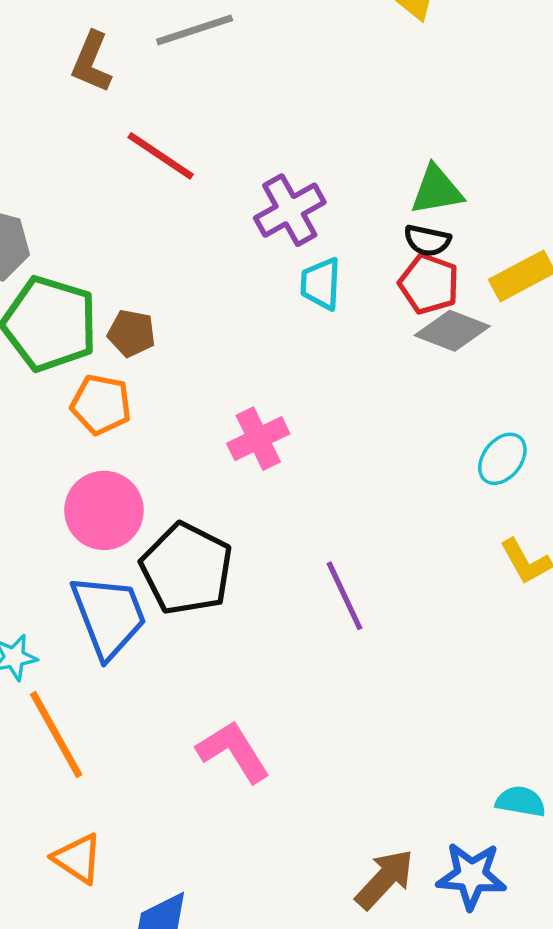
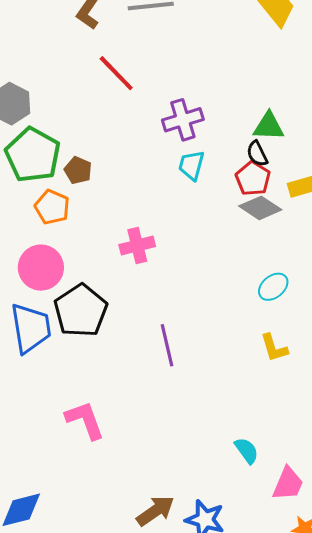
black semicircle: (427, 240) -> (257, 154), turned 40
cyan semicircle: (521, 801) -> (247, 451), moved, turned 32

